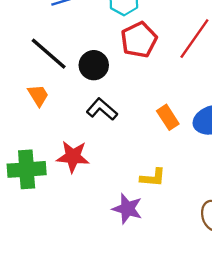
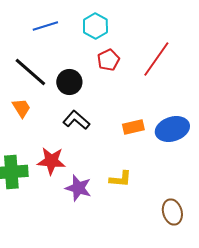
red pentagon: (139, 40) -> (108, 60), size x0.7
orange rectangle: (168, 117) -> (133, 127), turned -70
purple star: (127, 209) -> (78, 188), moved

